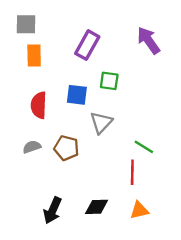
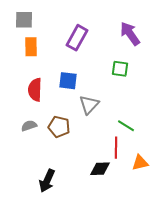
green square: (109, 81) -> (120, 69), moved
black diamond: (97, 207) -> (100, 169), moved
orange triangle: (139, 210) -> (140, 163), moved

